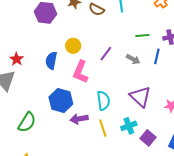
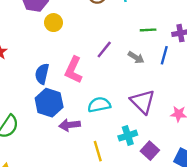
yellow circle: (73, 46) -> (53, 23), moved
blue semicircle: (51, 61) -> (42, 74), moved
cyan semicircle: (103, 101) -> (99, 105), turned -96
yellow line: (103, 128) -> (98, 151), moved

